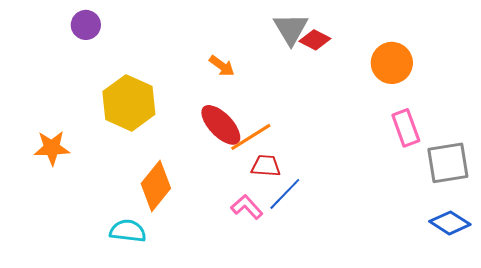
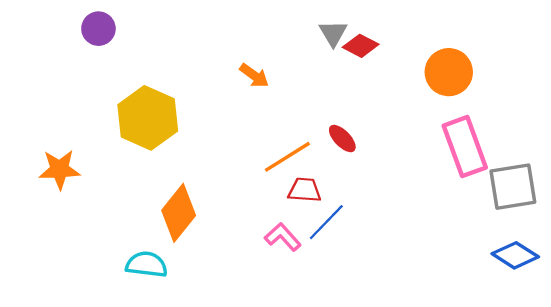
gray triangle: (291, 29) -> (333, 33), size x0.7
red ellipse: (221, 125) -> (342, 139), moved, size x0.6
pink rectangle: (406, 128) -> (465, 147), size x1.4

